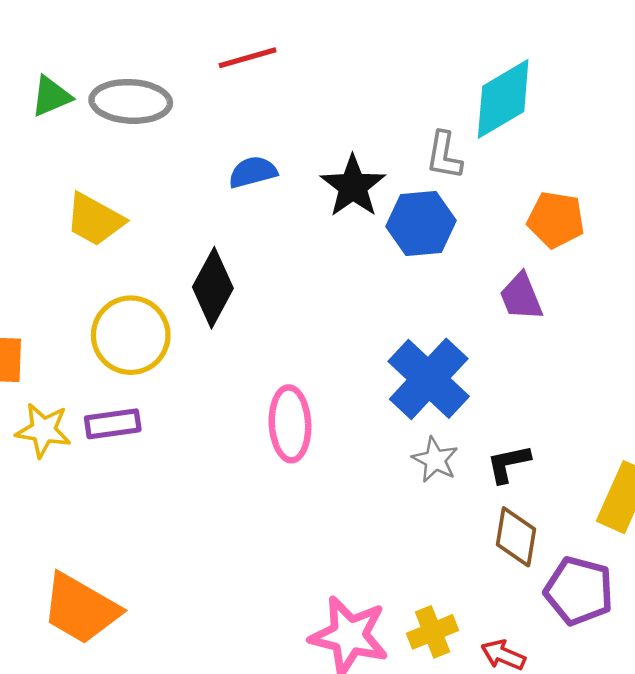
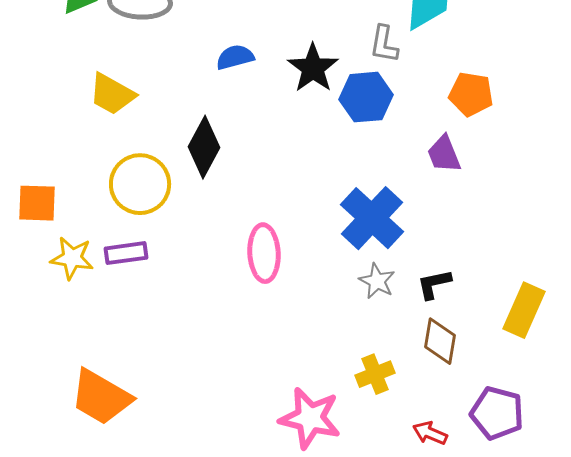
purple pentagon: (579, 591) -> (497, 413), moved
yellow cross: (433, 632) -> (375, 374), moved

